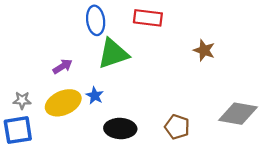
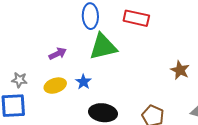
brown star: (204, 50) -> (180, 70), moved
yellow ellipse: (63, 103) -> (55, 86), size x0.7

